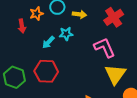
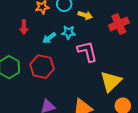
red arrow: (22, 26) -> (24, 27), moved
pink L-shape: (105, 48) -> (87, 51), moved

